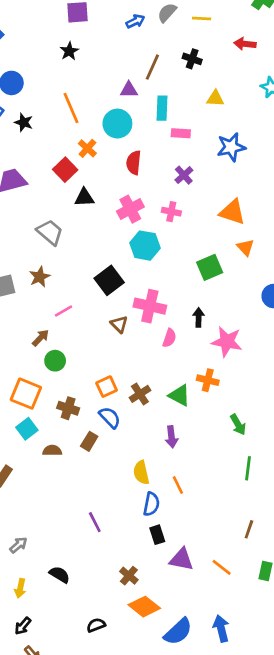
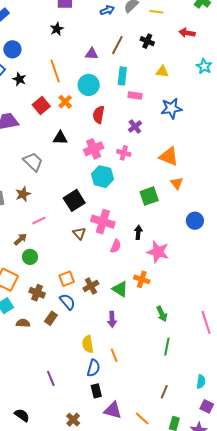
purple triangle: (129, 90) -> (92, 54), moved
red square: (65, 170) -> (41, 105), moved

